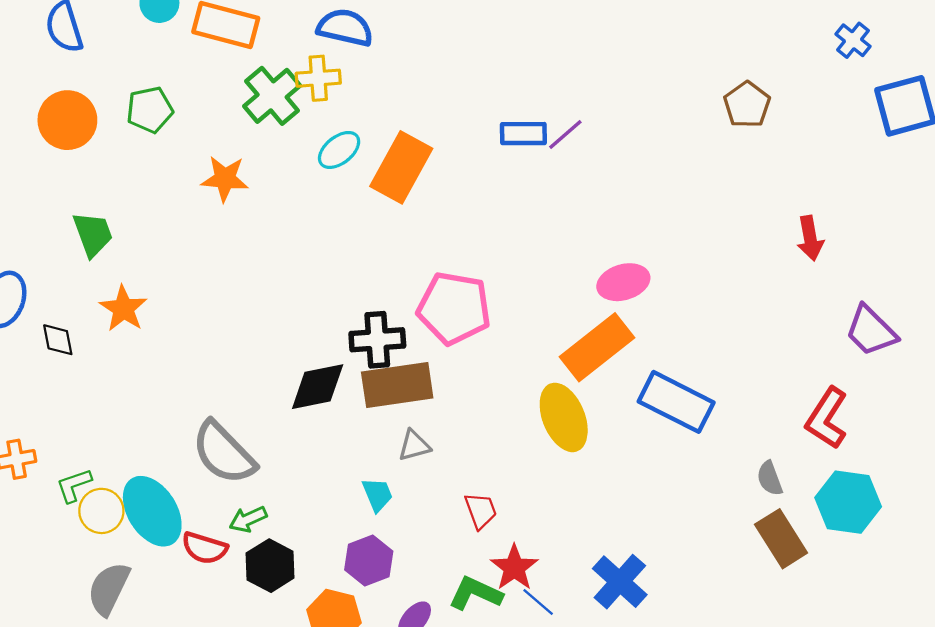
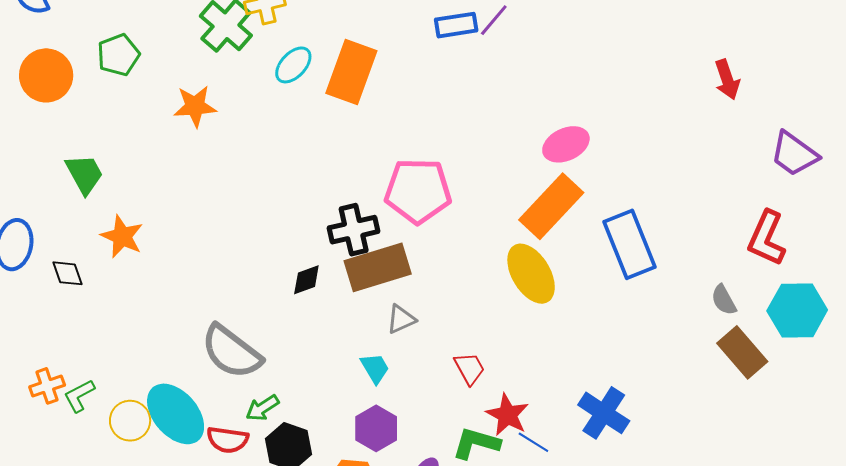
black diamond: (318, 387) -> (306, 280), size x0.6
blue rectangle: (676, 402) -> (630, 244), turned 50
green L-shape: (74, 485) -> (79, 396), moved

